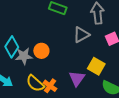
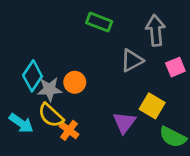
yellow semicircle: (35, 83) -> (51, 115), moved
orange cross: (50, 86) -> (69, 130), moved

